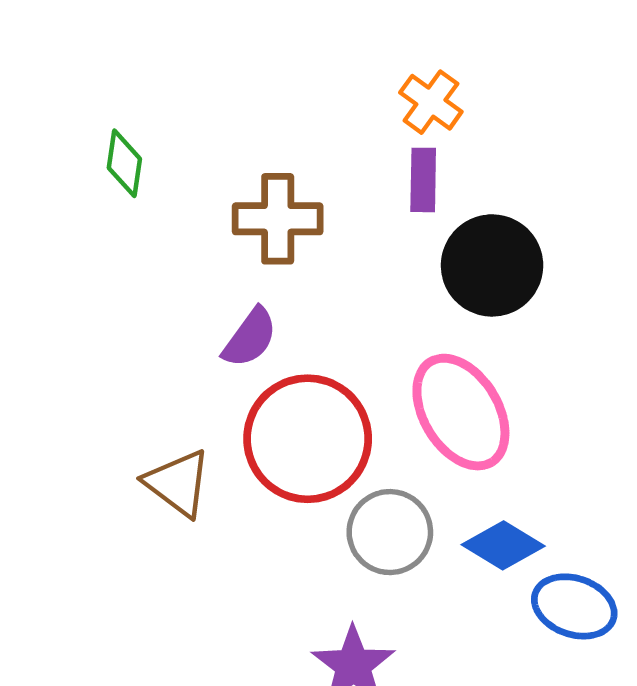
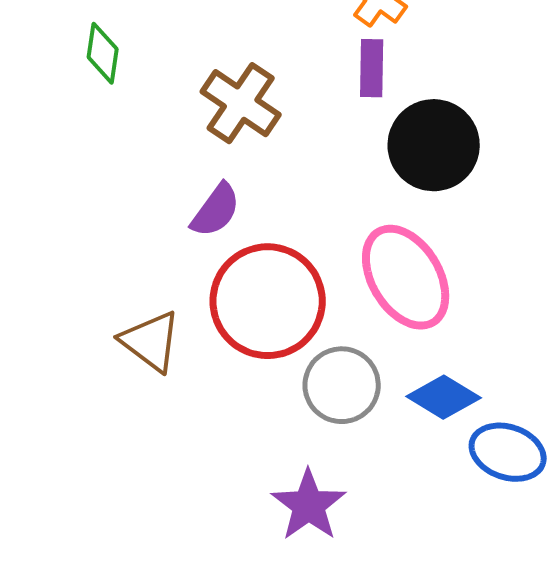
brown cross: (278, 219) -> (241, 103), turned 34

